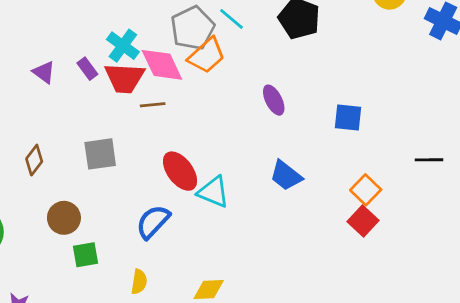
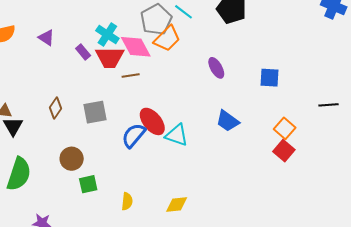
purple triangle: (44, 72) -> (46, 38), moved
brown diamond: (34, 160) -> (55, 108), moved
blue semicircle: (153, 222) -> (134, 135), moved

